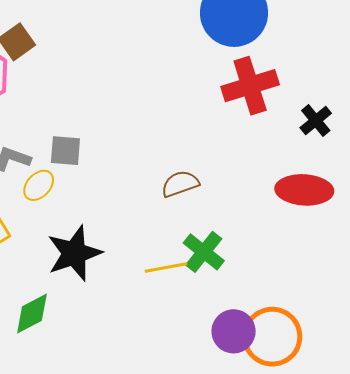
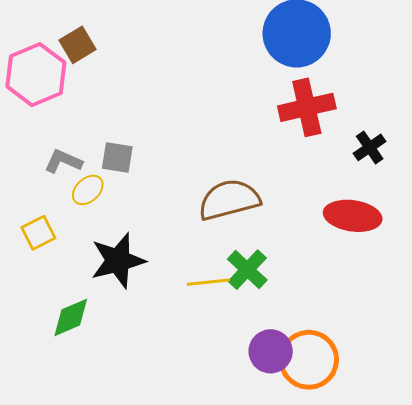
brown semicircle: (180, 184) -> (229, 200), size x1.6

